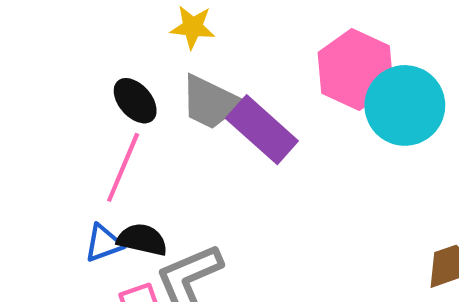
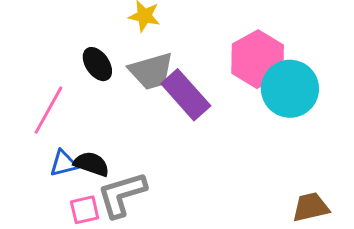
gray trapezoid: (211, 102) -> (151, 71), turned -48
pink line: (123, 167) -> (49, 110), moved

